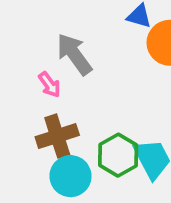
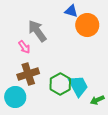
cyan circle: (70, 176) -> (15, 97), moved

